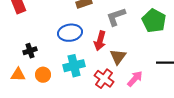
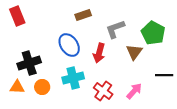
blue ellipse: (70, 33) -> (69, 45), turned 65
black cross: (30, 51) -> (29, 63), size x1.6
brown triangle: (118, 57) -> (134, 52), moved

